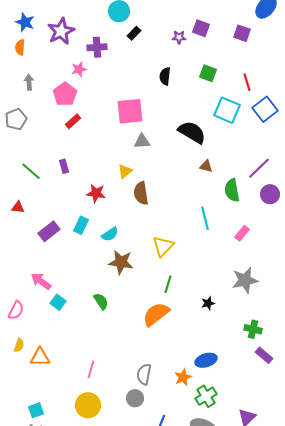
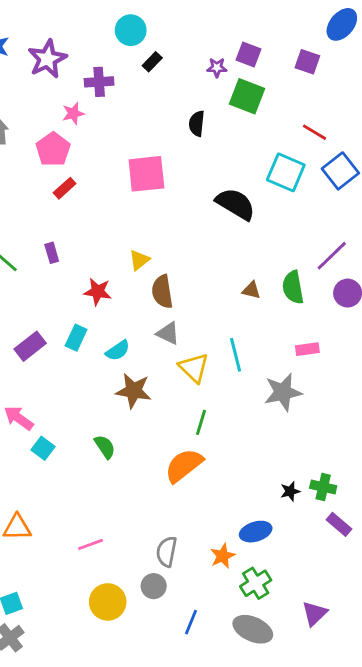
green square: (208, 73) -> (247, 96), moved, size x1.4
red line: (247, 82) -> (315, 132), turned -42
gray triangle: (142, 141) -> (168, 333), moved, turned 30
brown triangle: (206, 166) -> (251, 290), moved
cyan line: (205, 218) -> (236, 355), moved
pink rectangle: (242, 233) -> (307, 349), turned 42
yellow triangle: (163, 246) -> (194, 368), turned -30
gray star: (245, 280) -> (283, 392), moved
black star: (208, 303) -> (290, 491), moved
pink line: (91, 369) -> (90, 544), turned 54
yellow circle: (88, 405) -> (108, 602), moved

